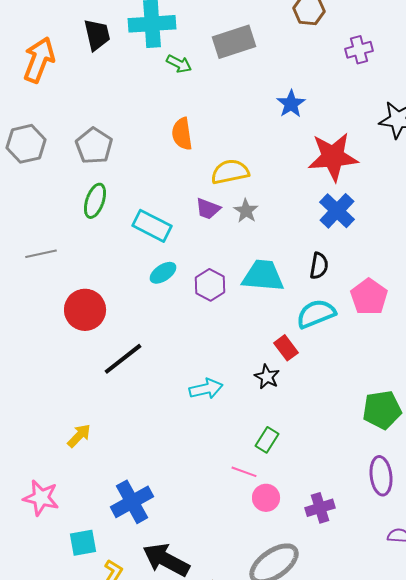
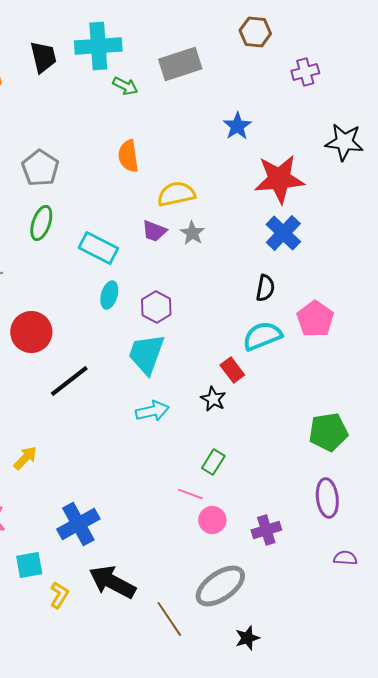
cyan ellipse: (163, 273) -> (109, 295), turned -40
cyan trapezoid: (263, 276) -> (146, 354), moved, turned -75

